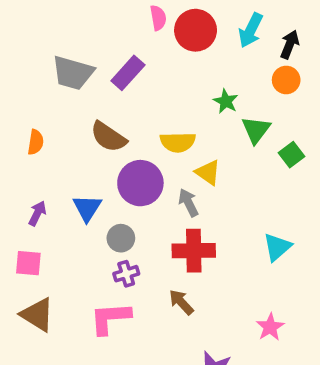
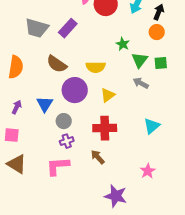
orange semicircle: (36, 142) -> (16, 67), size x1.6
green square: (291, 155) -> (161, 63), moved, turned 32
yellow triangle: (208, 172) -> (108, 95), moved, turned 49
gray arrow: (188, 203) -> (141, 83), moved, turned -35

